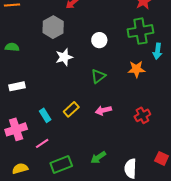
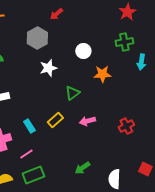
green cross: (140, 31) -> (124, 42), size x0.7
orange star: (136, 69) -> (102, 74), moved
green triangle: (98, 76) -> (72, 93), moved
green rectangle: (61, 165) -> (33, 175), moved

